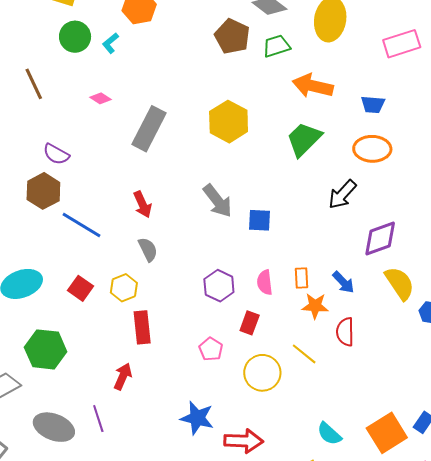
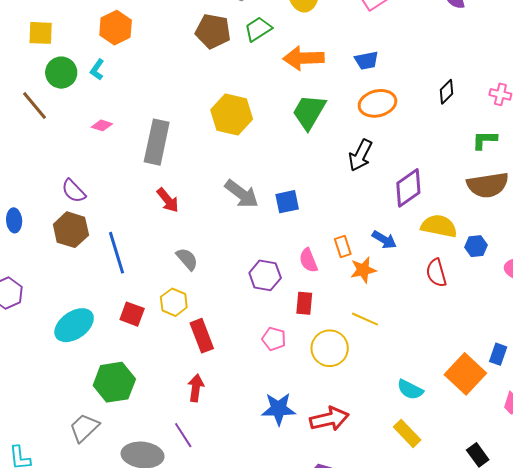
brown line: (34, 84) -> (35, 106), moved
purple semicircle: (56, 154) -> (74, 191), turned 32
red arrow: (143, 204) -> (168, 200), moved
blue line: (81, 225) -> (117, 253), turned 57
yellow semicircle: (400, 283) -> (439, 226), turned -30
red semicircle: (345, 332) -> (436, 273), moved

